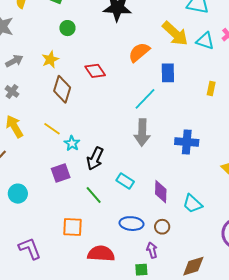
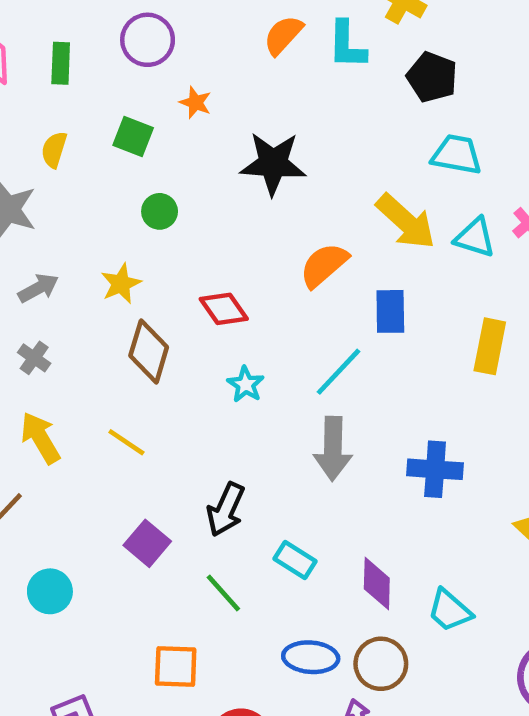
yellow rectangle: (211, 88) -> (490, 346), size x1.6
cyan star: (72, 143) -> (246, 384), moved
purple square: (61, 173) -> (147, 543), turned -30
brown circle: (162, 227) -> (381, 664), size x1.5

